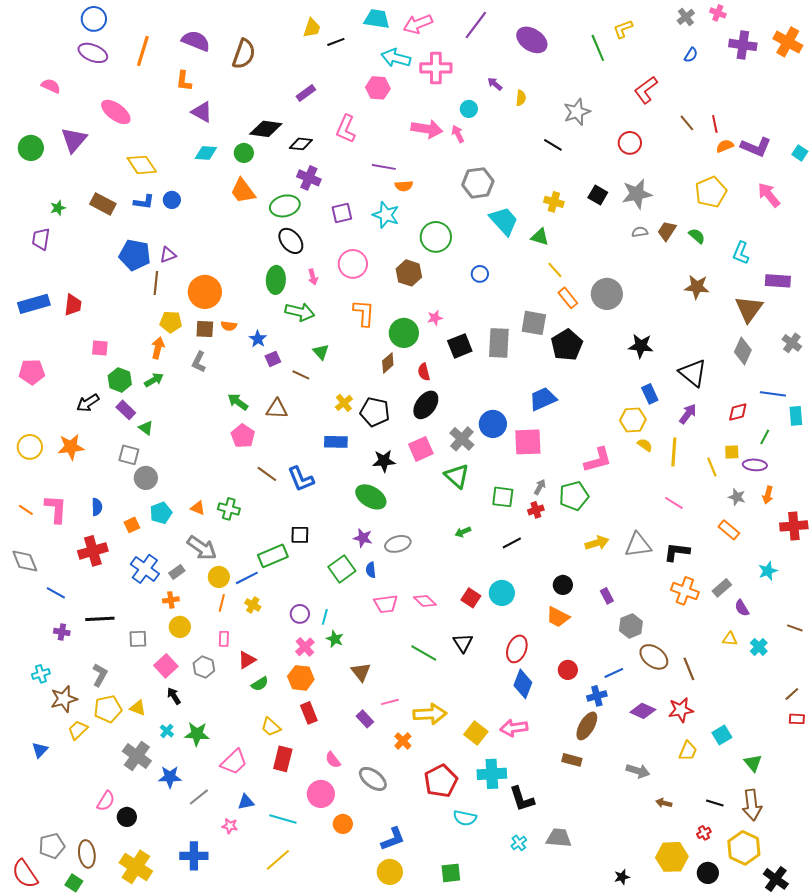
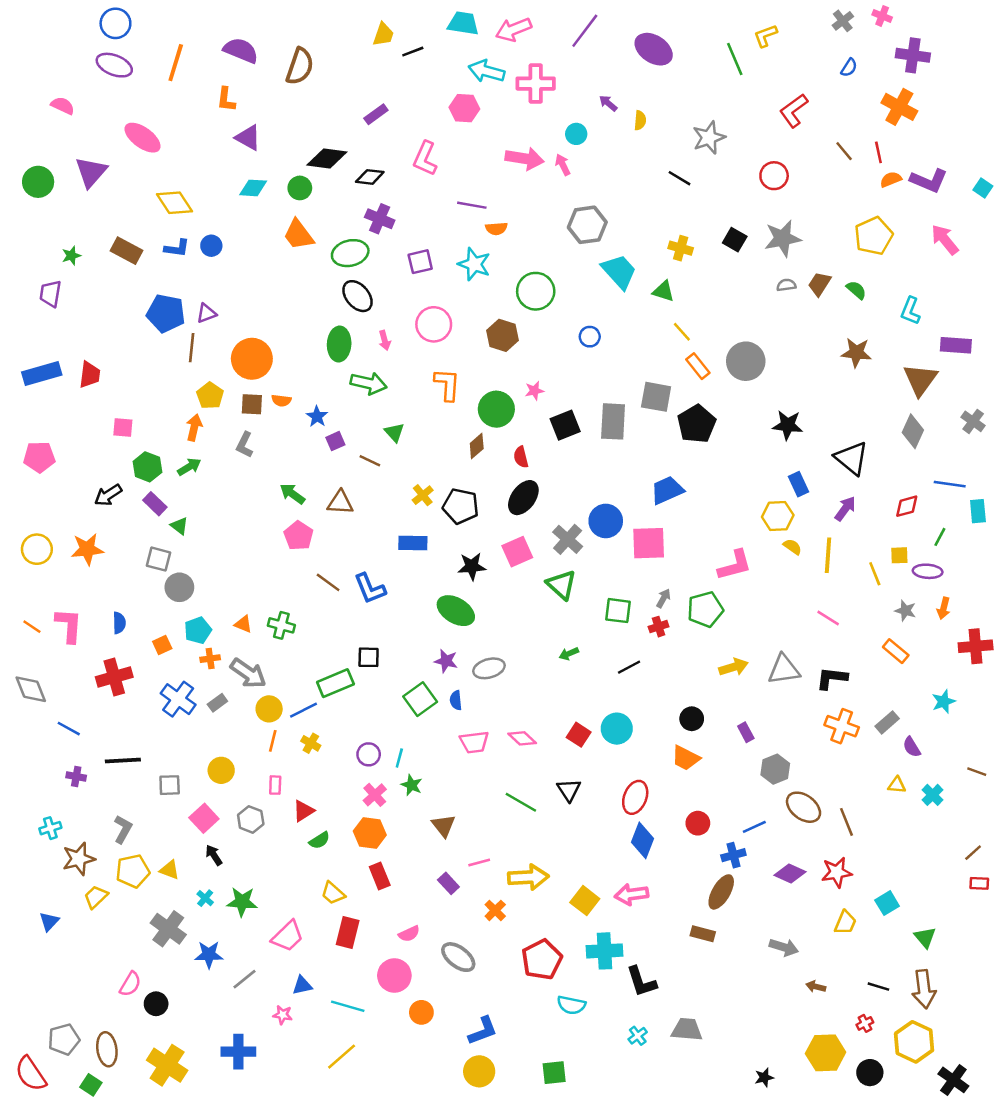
orange cross: (788, 42) -> (899, 107), moved
yellow pentagon: (171, 322) -> (210, 396), turned 30
orange cross: (171, 600) -> (210, 659), moved
pink semicircle: (333, 760) -> (409, 934), turned -78

